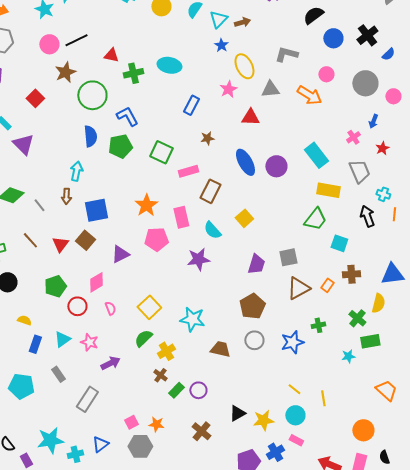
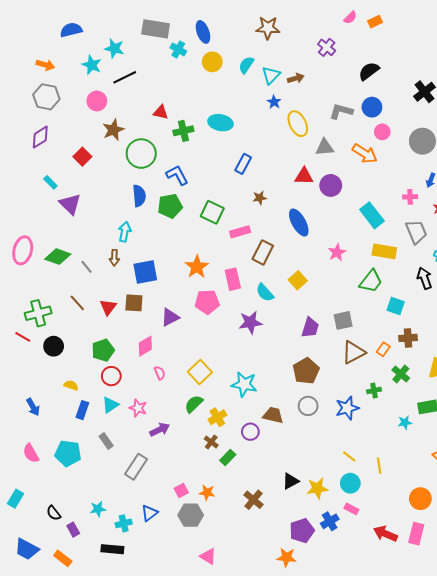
blue circle: (333, 38) -> (372, 107), moved
black line: (76, 40) -> (125, 77), moved
pink star: (228, 89) -> (337, 252), moved
pink cross: (353, 137) -> (410, 197), turned 32
purple circle: (276, 166) -> (331, 185), moved
brown square: (85, 240) -> (134, 303), turned -36
red circle: (77, 306) -> (111, 376), moved
green cross: (357, 318) -> (401, 374), moved
purple circle: (198, 390) -> (250, 432), moved
cyan star: (50, 440) -> (98, 509), size x0.6

